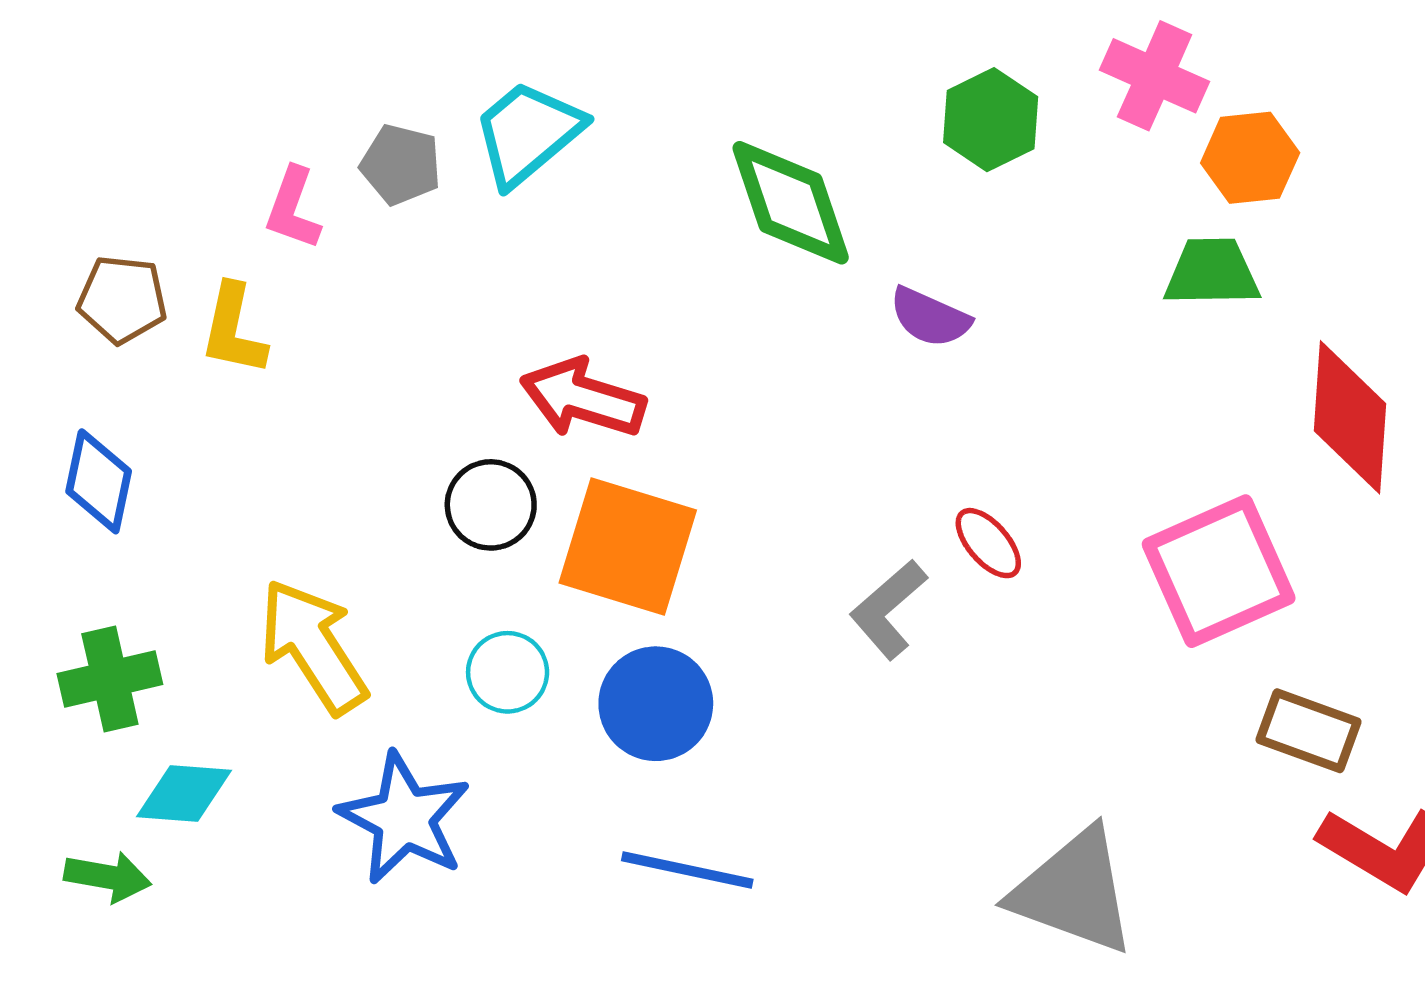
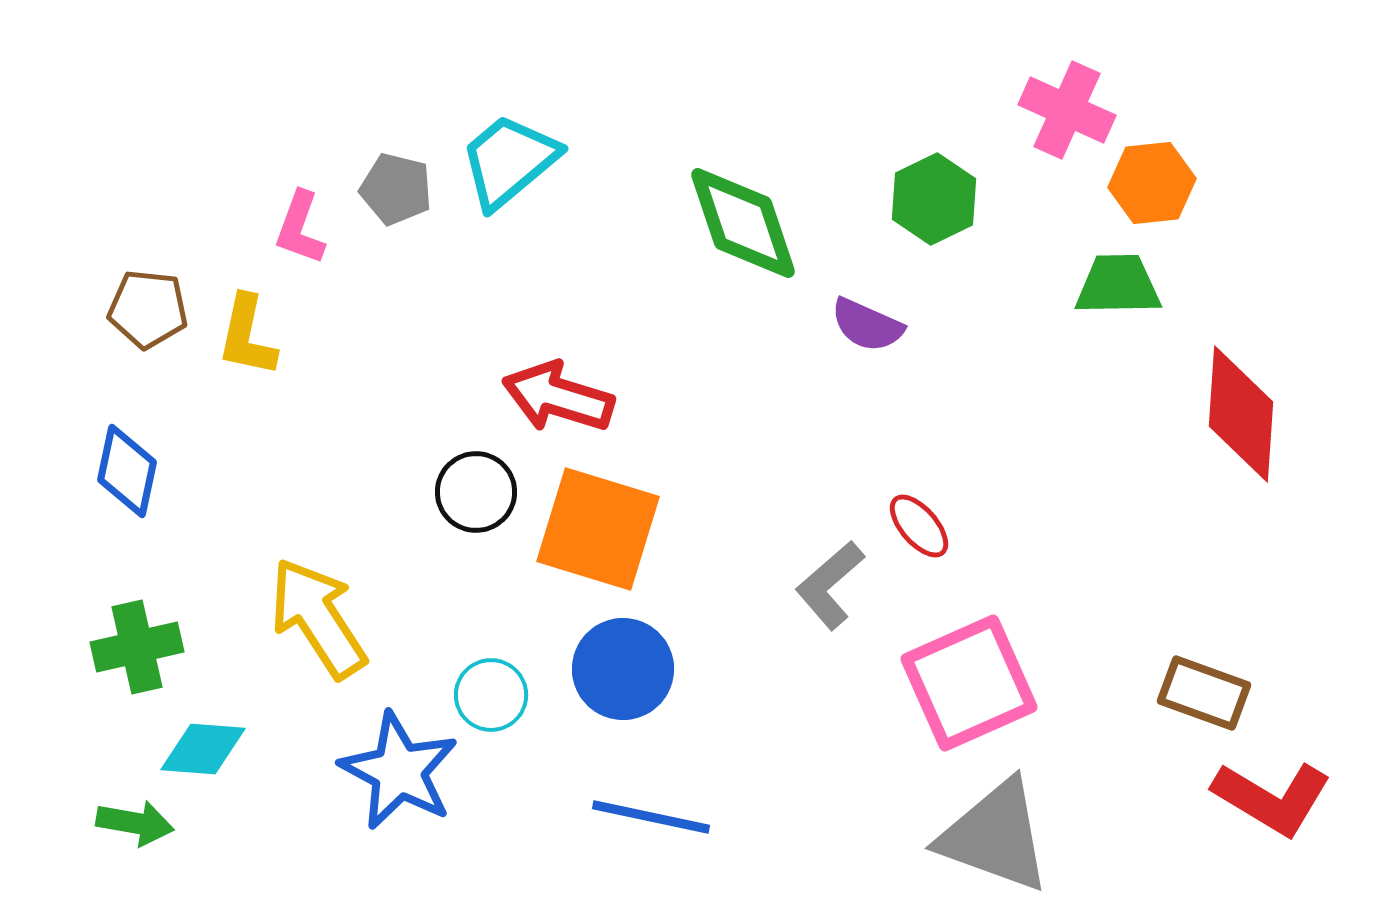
green hexagon: (991, 120) -> (934, 199), moved
pink square: (1219, 571) -> (969, 683), moved
cyan circle: (508, 672) -> (491, 695), moved

